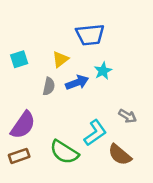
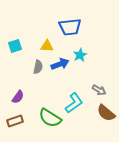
yellow triangle: (60, 59) -> (47, 46), turned 40
purple semicircle: (23, 125) -> (18, 97), size x0.6
brown semicircle: (120, 155) -> (106, 113), moved

